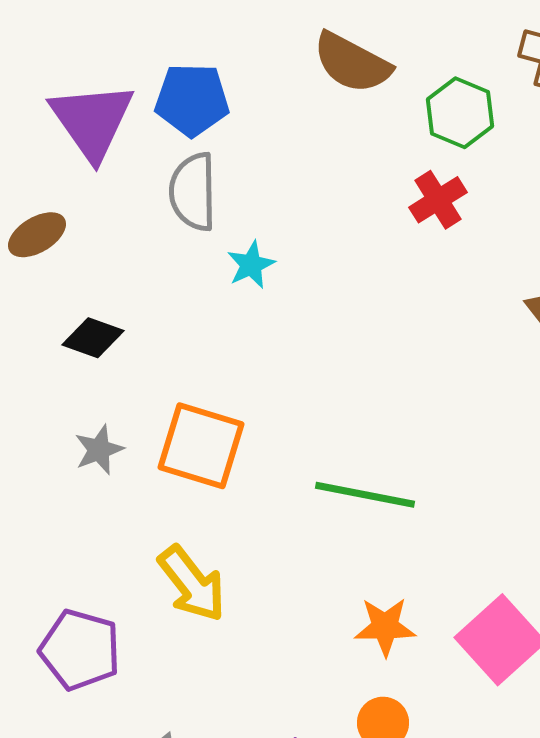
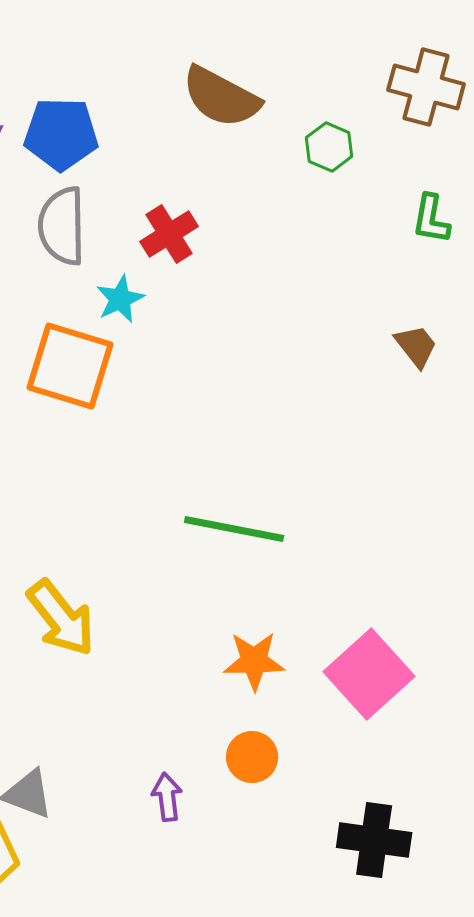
green hexagon: (460, 113) -> (329, 147), size x0.7
red cross: (438, 200) -> (169, 234), moved
orange square: (201, 446) -> (70, 366), moved

